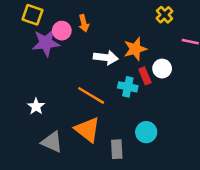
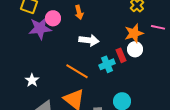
orange arrow: (84, 23) -> (79, 12), moved
orange star: (135, 49) -> (134, 33), moved
cyan cross: (128, 87) -> (107, 64), turned -35

